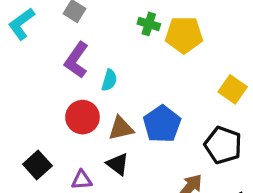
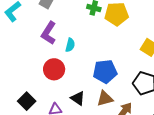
blue pentagon: (162, 124) -> (105, 72), turned 30
brown triangle: (121, 128) -> (105, 99), moved

